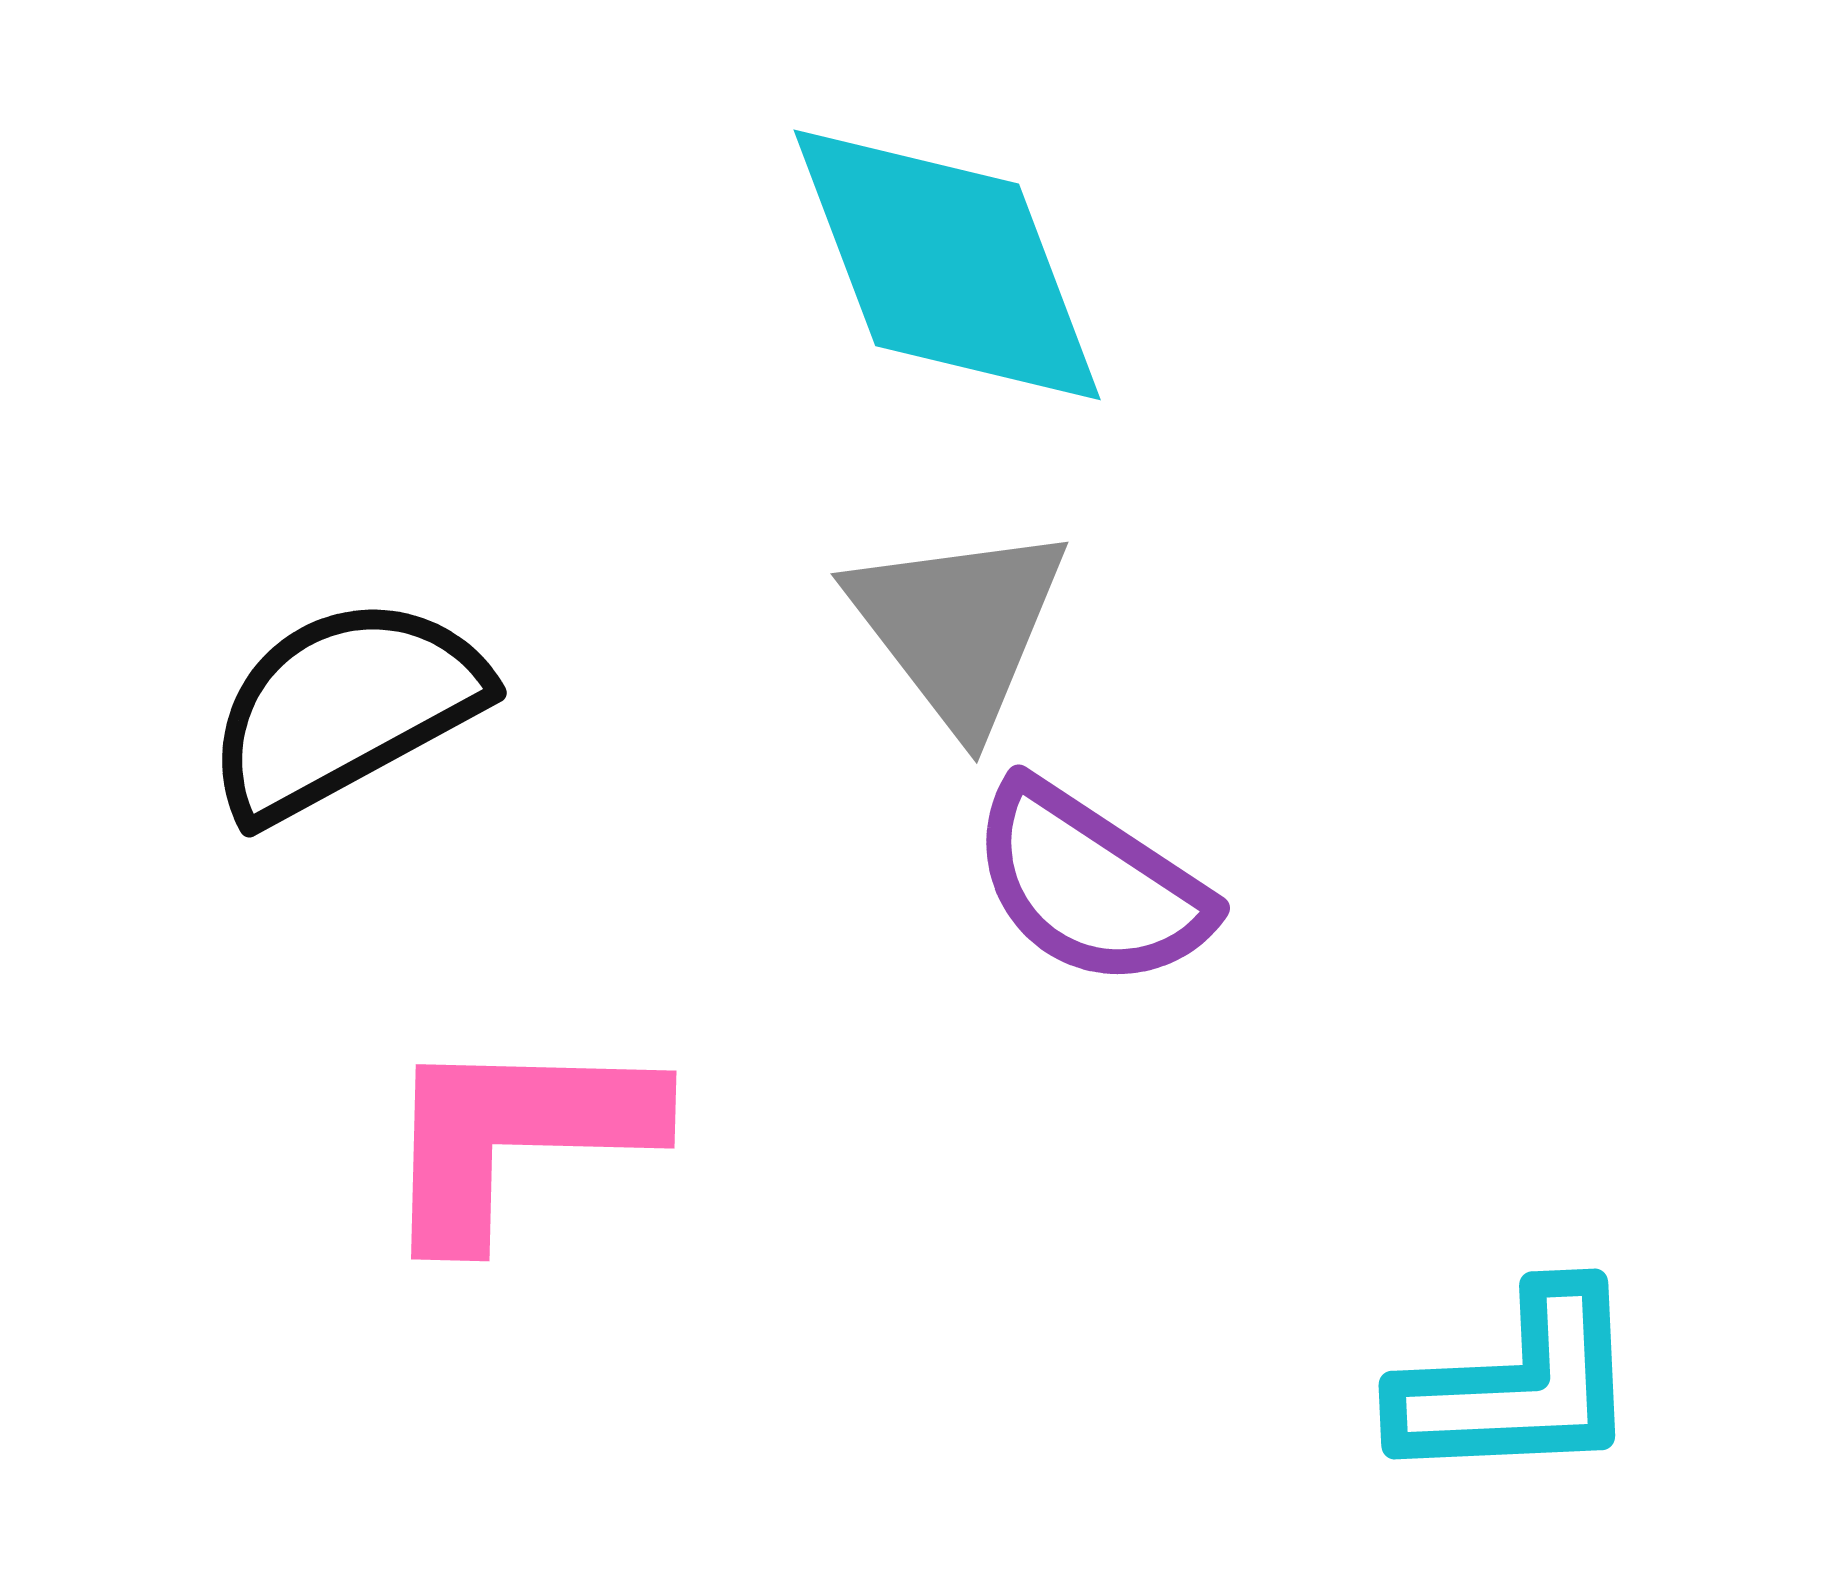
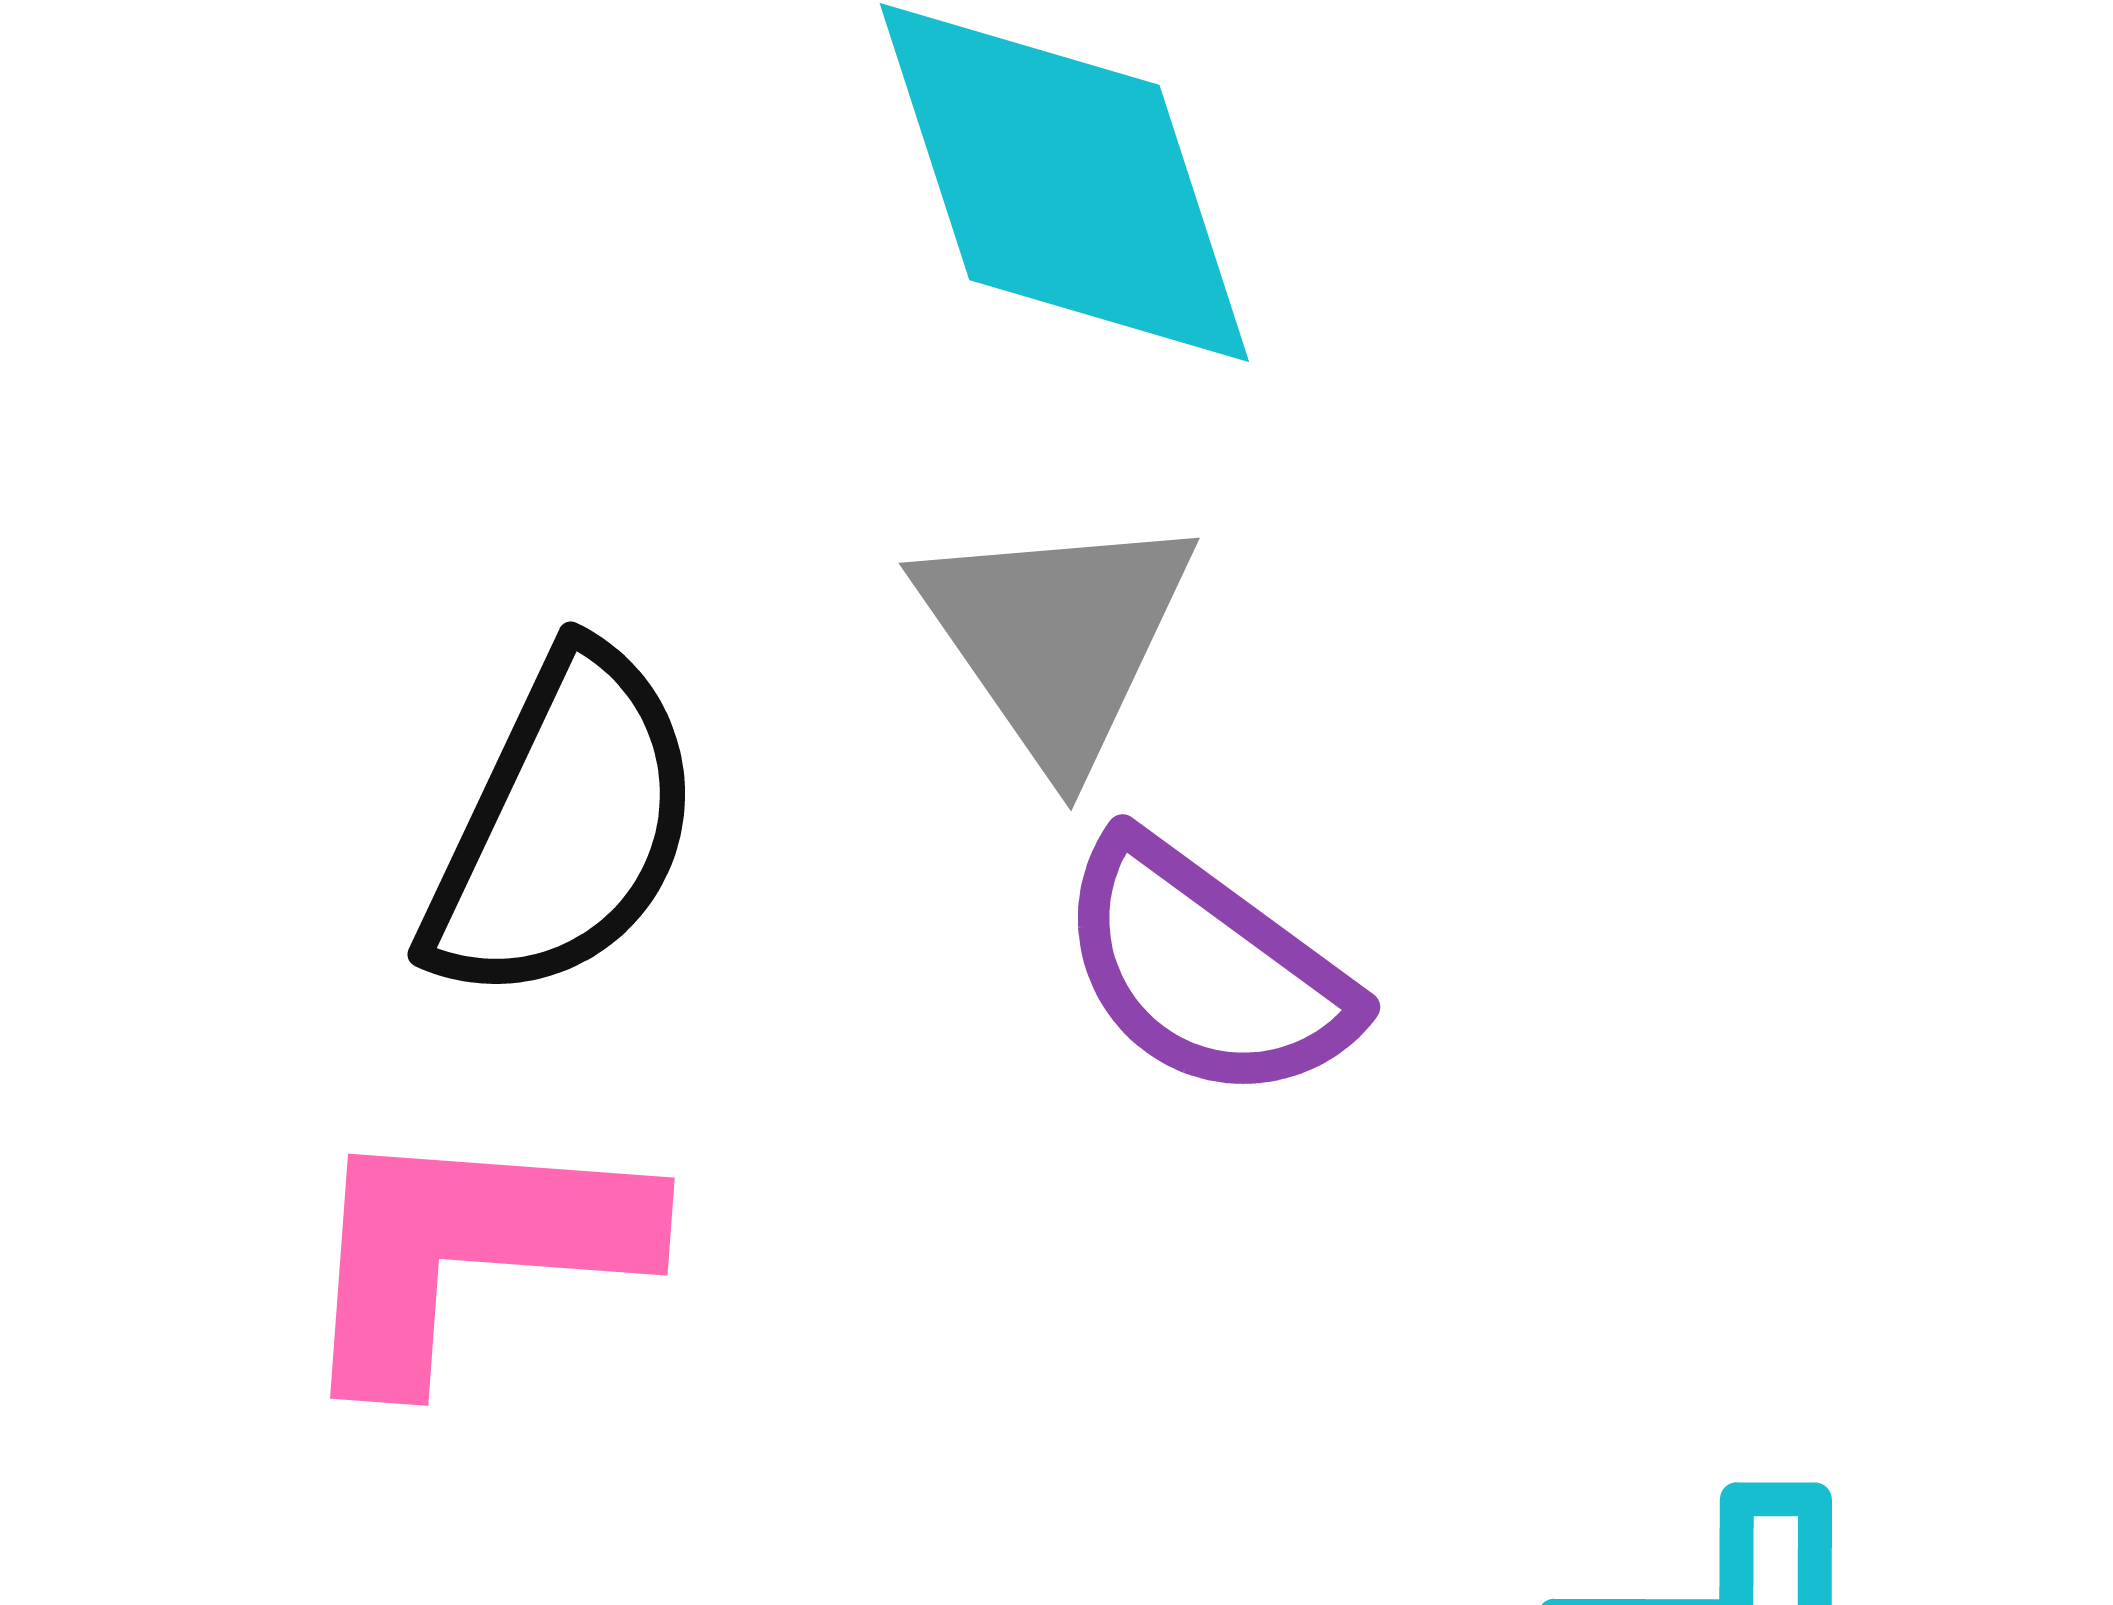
black semicircle: (345, 708) -> (563, 826), moved, turned 141

